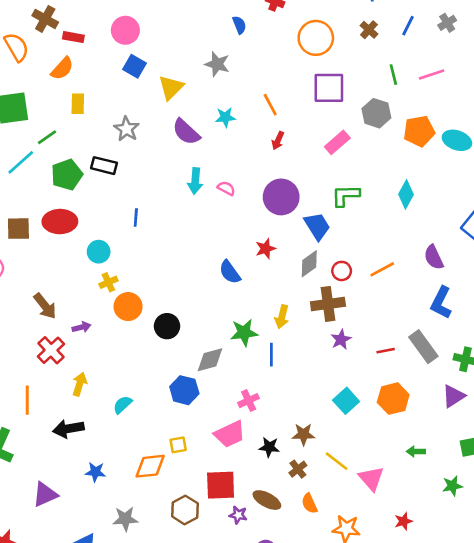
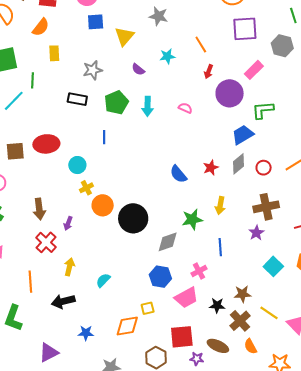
blue square: (134, 66) -> (96, 22), turned -30
gray star: (127, 129) -> (93, 70), turned 30
purple semicircle: (186, 132) -> (138, 69), size x0.6
green line: (47, 137) -> (32, 80), turned -49
green pentagon: (67, 175) -> (116, 103), moved
pink semicircle: (226, 188) -> (185, 108), moved
purple circle: (281, 197) -> (230, 93), moved
blue trapezoid: (317, 226) -> (243, 135), turned -85
red star: (266, 249) -> (211, 168), moved
brown cross: (328, 304) -> (266, 207), moved
brown arrow: (45, 306) -> (39, 209), turned 35
black circle: (167, 326) -> (133, 218), size x1.5
purple arrow: (82, 327) -> (68, 223), turned 128
purple star: (341, 339) -> (256, 233), moved
blue line: (271, 355) -> (220, 247), moved
blue hexagon: (184, 390) -> (160, 277), moved
brown cross: (298, 469) -> (240, 321), size x1.5

